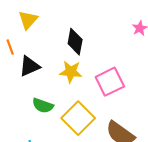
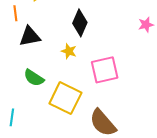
yellow star: (71, 72) -> (69, 51), size x0.7
yellow square: (78, 118) -> (65, 98), turned -32

